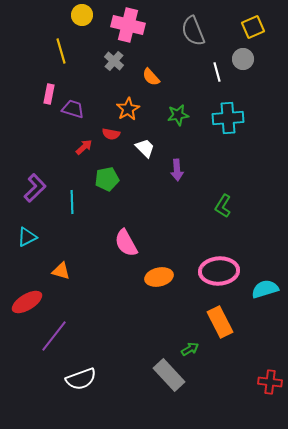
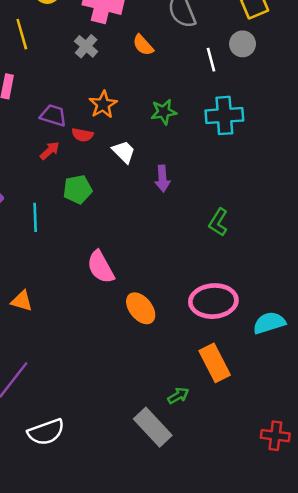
orange semicircle: (151, 77) -> (143, 45), moved
purple trapezoid: (73, 109) -> (53, 115), moved
orange ellipse: (159, 277) -> (141, 308), turned 64

